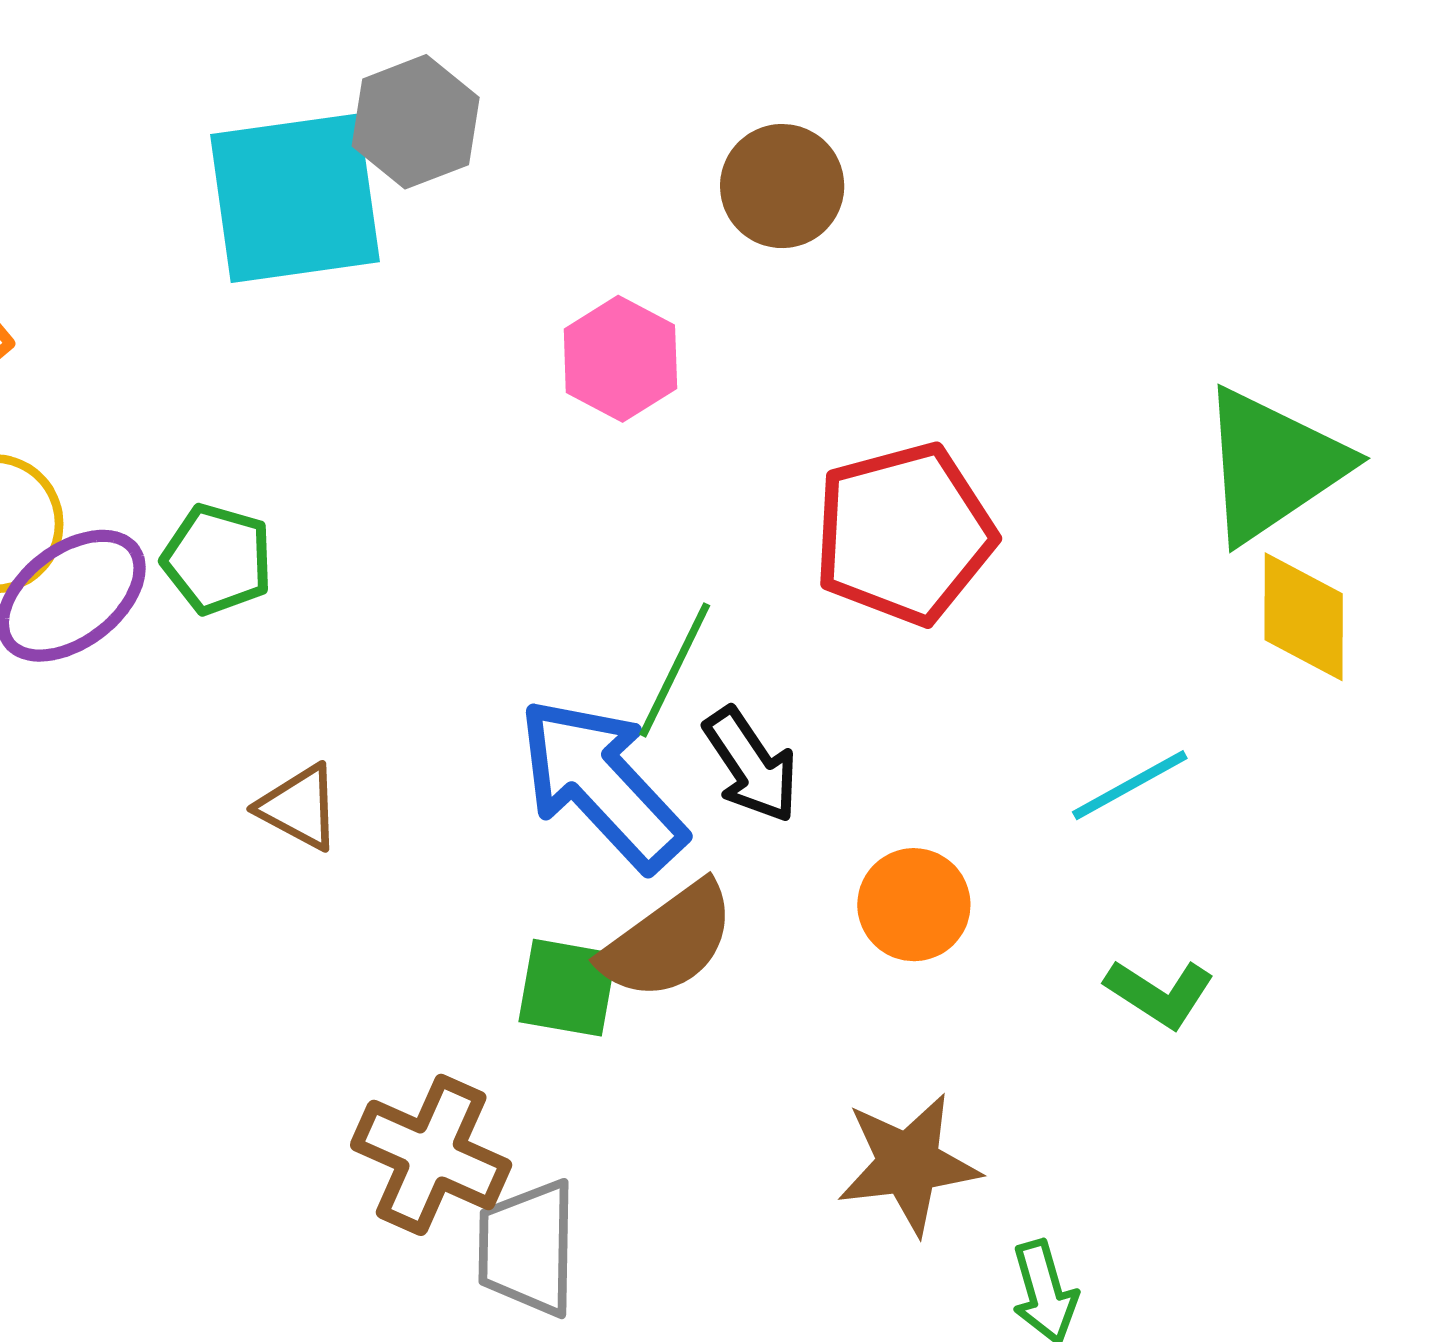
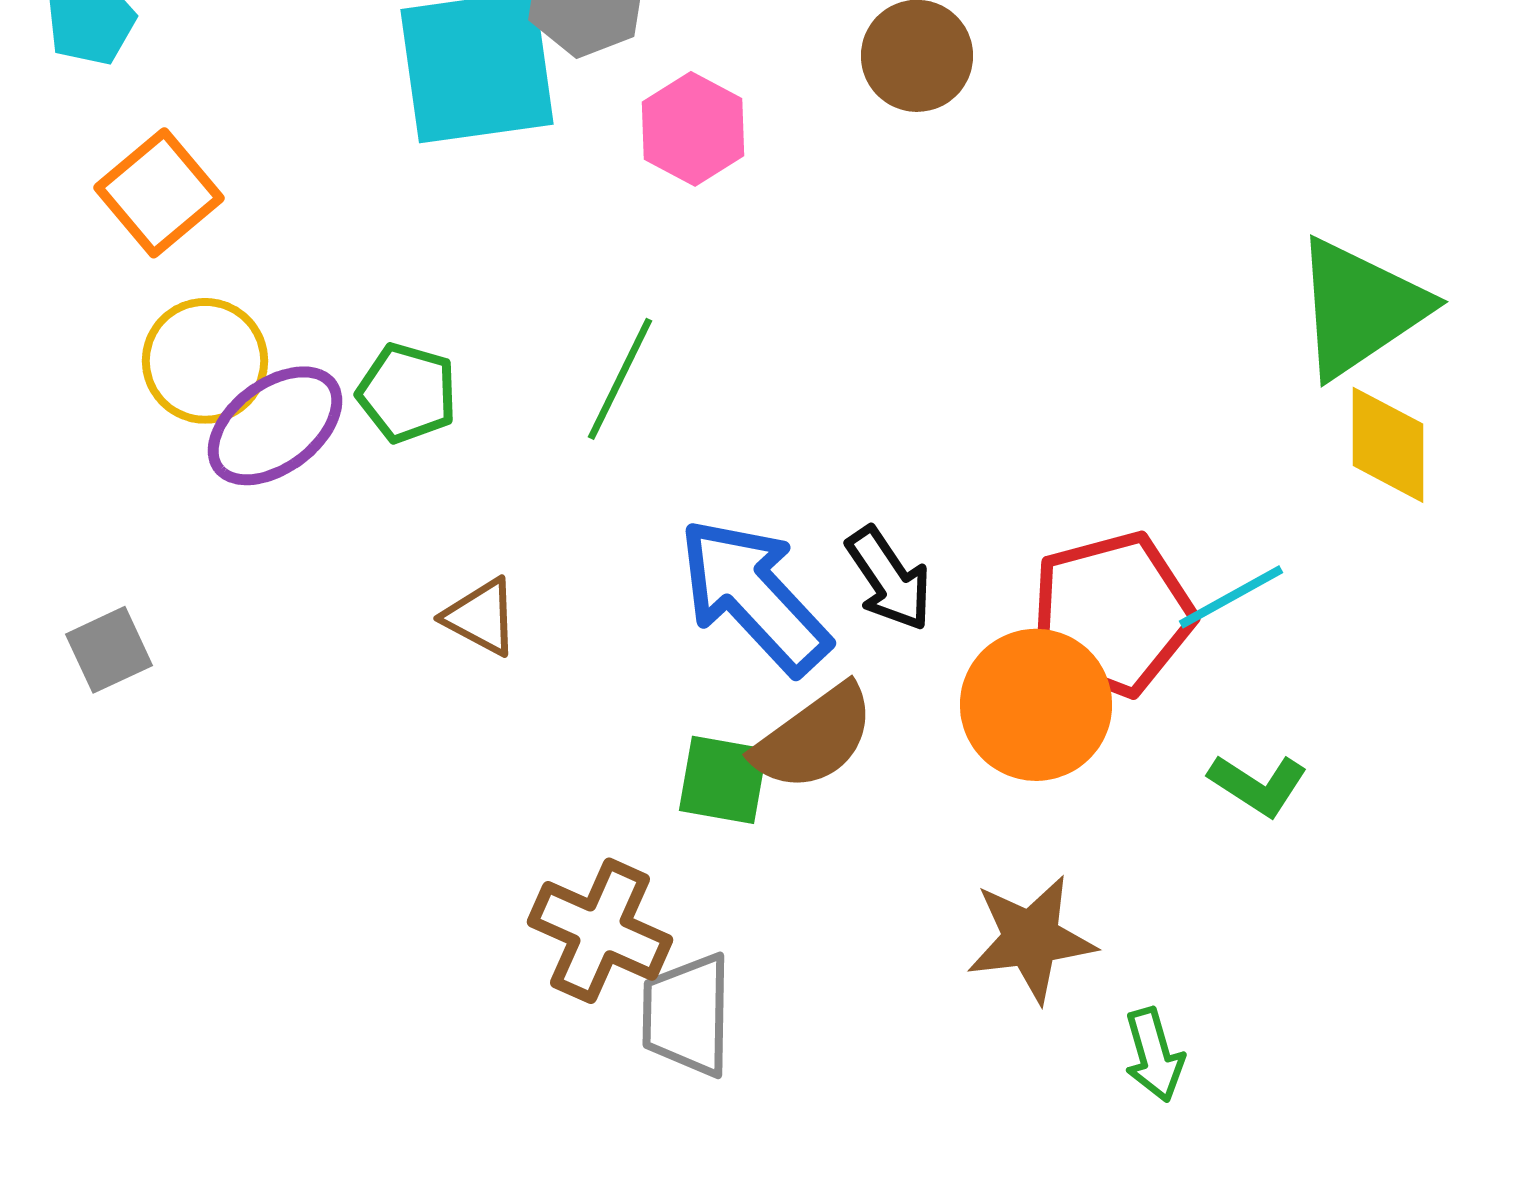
pink hexagon: (620, 359) -> (693, 129), moved
red pentagon: (904, 534) -> (1112, 614), moved
green line: (675, 670) -> (620, 379), moved
orange circle: (914, 905) -> (1036, 705), size x1.5

